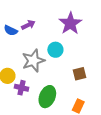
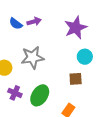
cyan circle: (55, 50) -> (85, 57), moved
purple cross: (22, 88) -> (15, 93), moved

